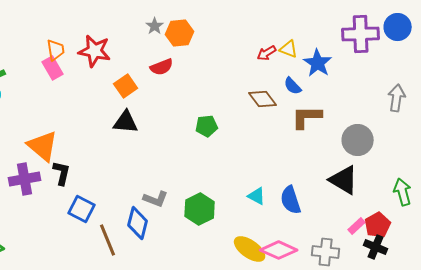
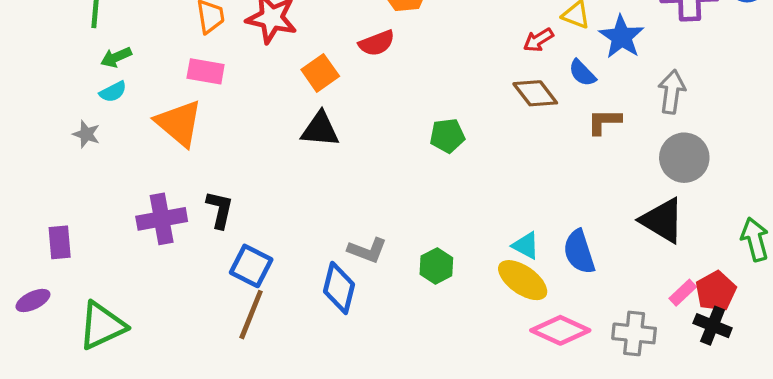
red arrow: (267, 53) -> (538, 40), moved
pink rectangle: (53, 68) -> (206, 71), moved, turned -50
gray arrow: (397, 98) -> (672, 92), moved
brown L-shape: (307, 117) -> (604, 122), size x0.7
orange triangle: (43, 146) -> (179, 123), moved
green hexagon: (200, 209) -> (436, 266), size x0.7
brown line: (108, 240) -> (251, 315), moved, turned 44
yellow ellipse: (250, 249) -> (523, 280), moved

